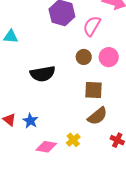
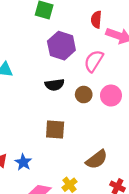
black semicircle: (43, 74) -> (55, 85), moved, size x0.7
brown square: (94, 90) -> (55, 130), moved

